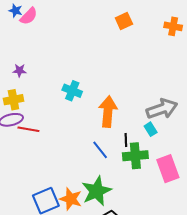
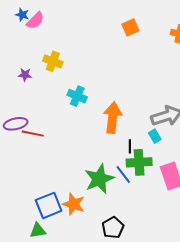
yellow cross: (13, 100) -> (53, 61), moved, turned 30
blue line: (100, 150) -> (123, 175), moved
green star: (97, 191) -> (99, 179), moved

